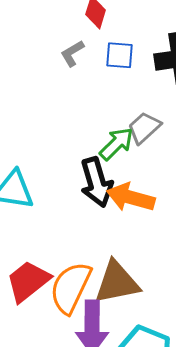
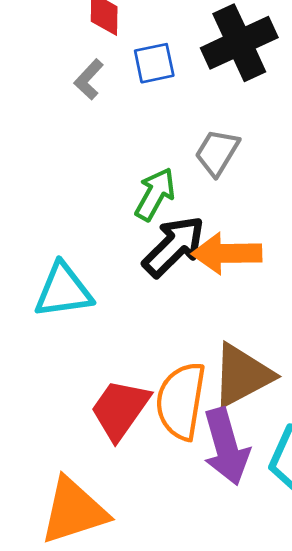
green arrow: (116, 144) -> (155, 194), moved
black arrow: (96, 182) -> (174, 246), turned -102

